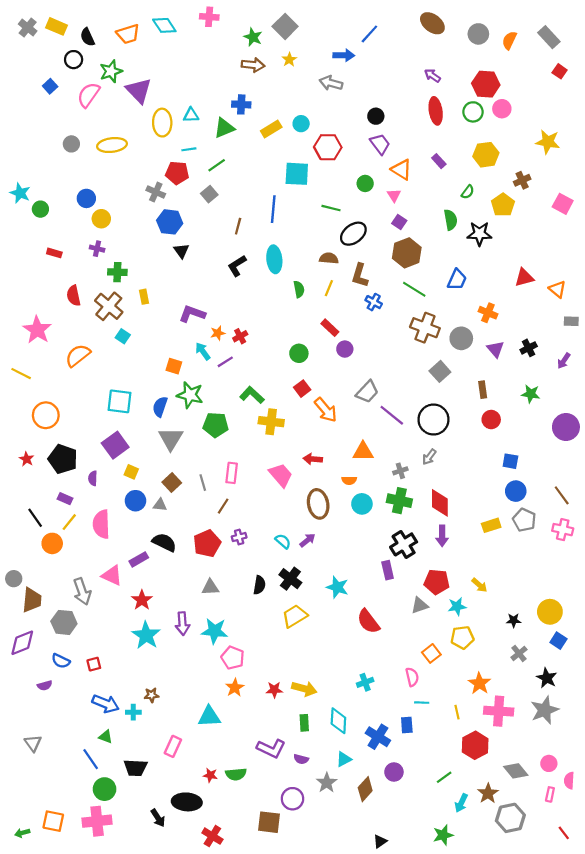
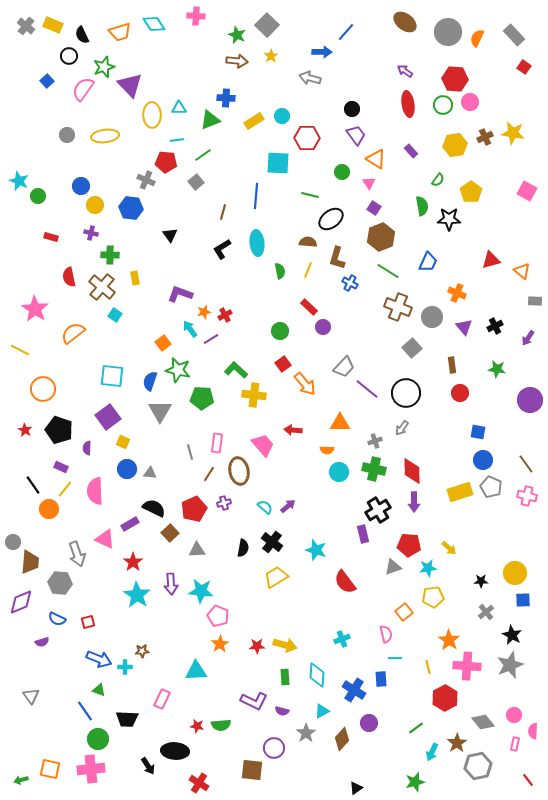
gray circle: (478, 34) -> (448, 32), size x1.4
brown cross: (522, 180) -> (485, 137), moved
blue hexagon: (170, 222) -> (131, 208), moved
orange square: (174, 366) -> (163, 343), turned 35
brown square: (172, 483) -> (170, 533), moved
brown ellipse: (318, 504) -> (239, 471), moved
yellow rectangle: (491, 525) -> (460, 492), size x1.4
blue square: (558, 641) -> (523, 600), turned -35

